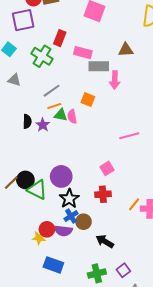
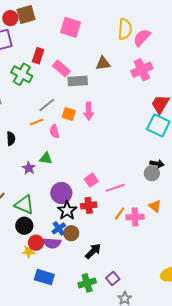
pink rectangle: (83, 53) -> (61, 68), turned 30
pink arrow: (115, 80) -> (89, 111), moved
gray line: (52, 91) -> (47, 105), moved
green triangle: (61, 115) -> (46, 158), moved
purple star: (43, 125) -> (29, 168), moved
pink line: (129, 136) -> (115, 188), moved
purple circle: (61, 176) -> (61, 193), moved
black circle: (25, 180) -> (24, 226), moved
black star: (69, 199) -> (67, 211), moved
black arrow: (105, 241) -> (93, 251), turned 108

